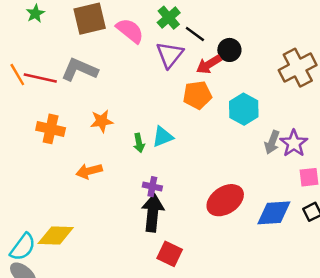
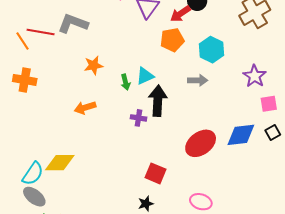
orange line: (17, 75) -> (22, 41), moved
orange cross: (51, 129) -> (25, 80), moved
gray arrow: (272, 142) -> (198, 80), moved, turned -108
red ellipse: (225, 200) -> (201, 143), moved
black arrow: (153, 213) -> (158, 101), moved

